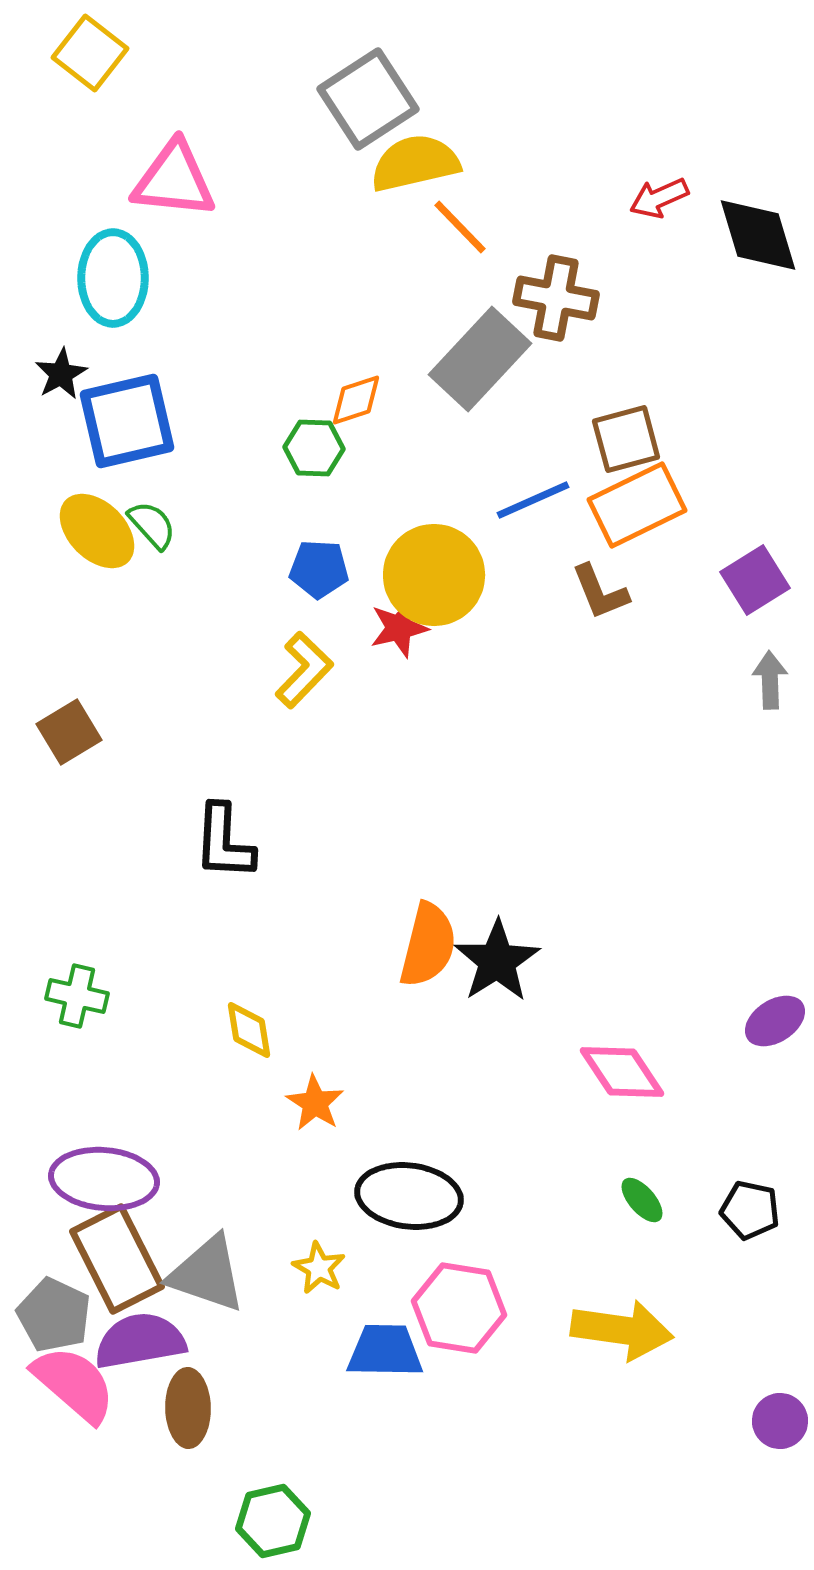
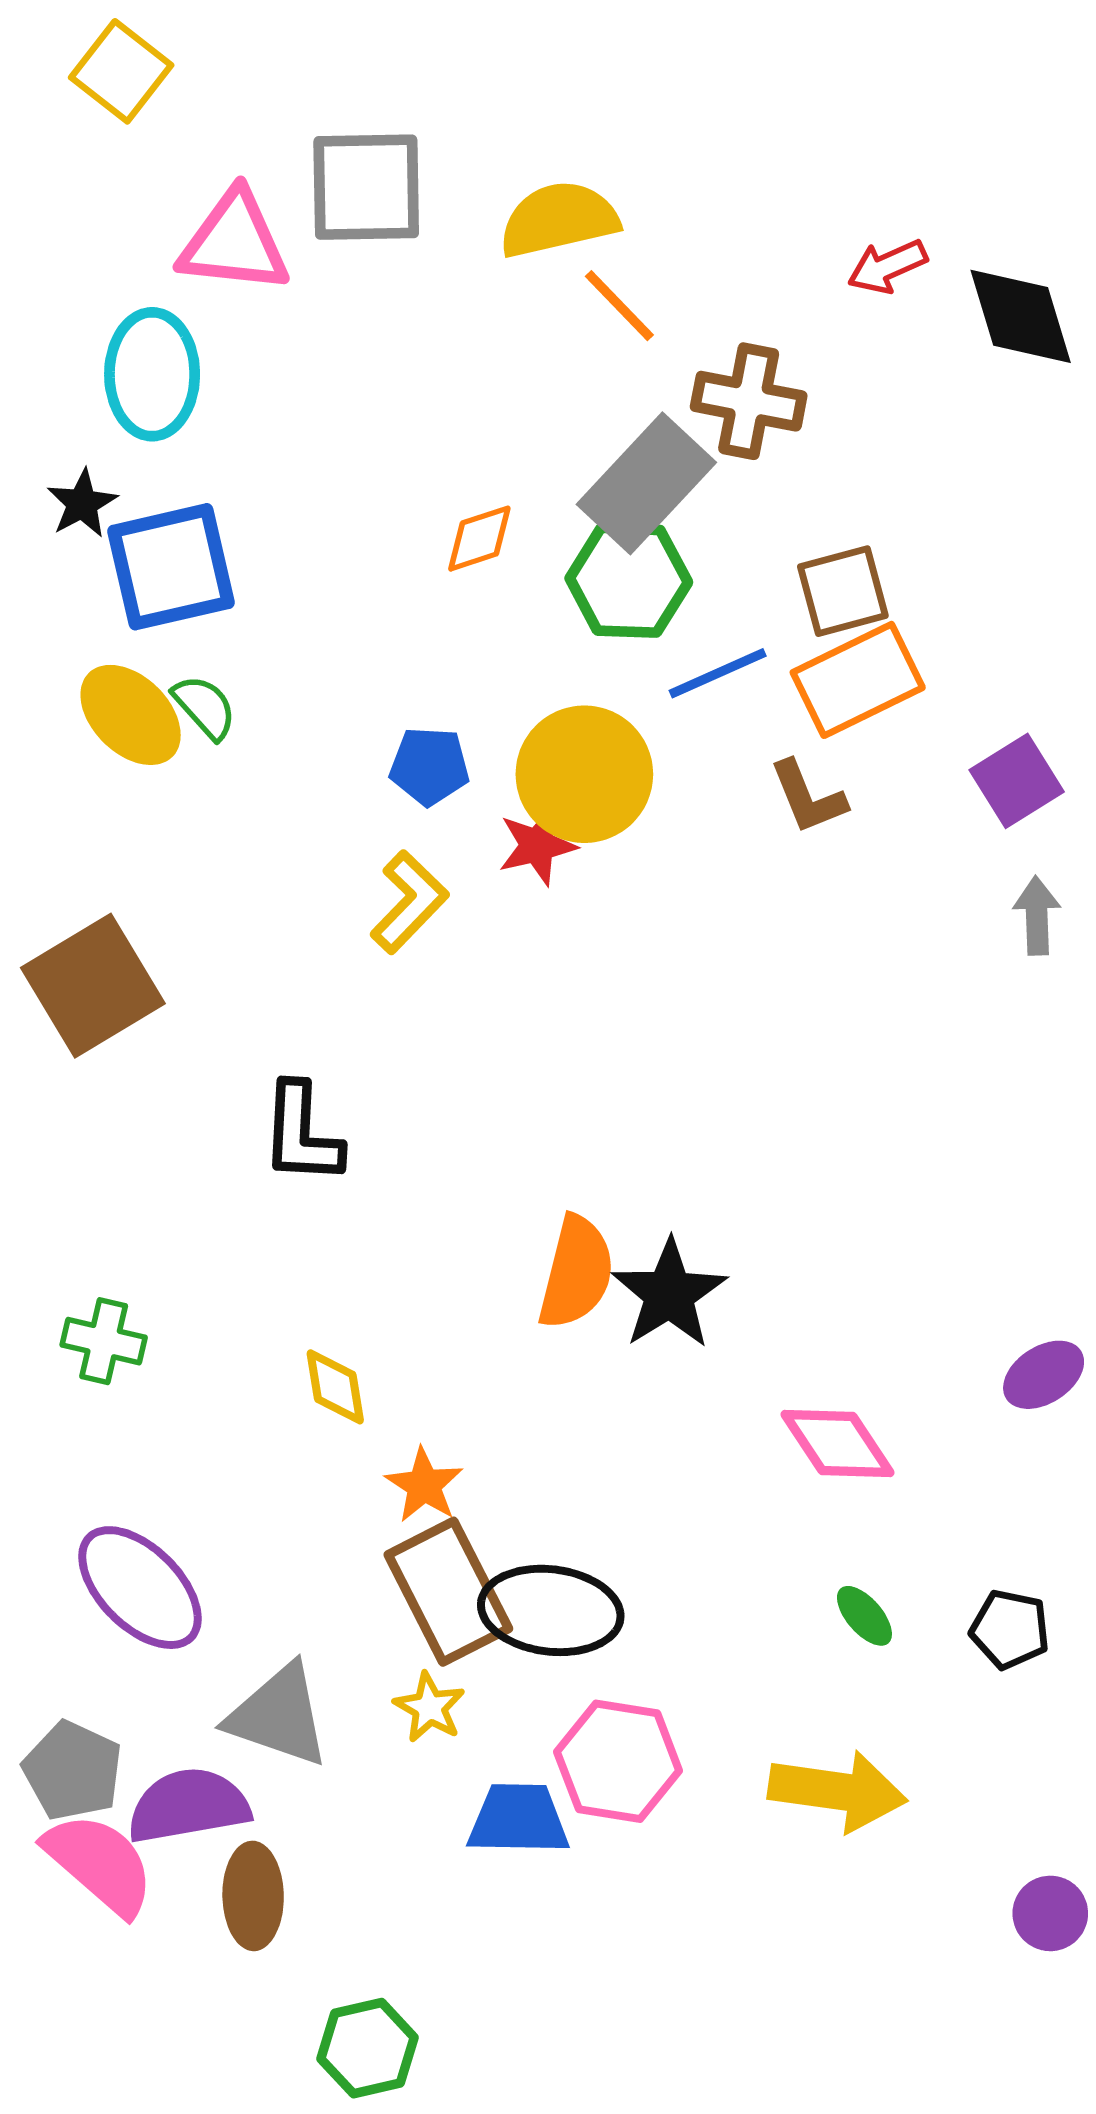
gray square: (368, 99) -> (366, 187), moved, turned 32
green hexagon: (314, 448) -> (629, 580), moved, size x1.5
brown square: (69, 732) -> (93, 986), size x1.6
purple ellipse: (104, 1179) -> (140, 1588), turned 40
brown rectangle: (117, 1259) -> (448, 1592), moved

